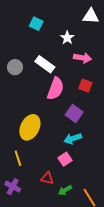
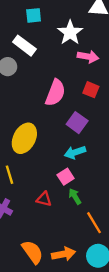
cyan square: (36, 24) -> (34, 15), turned -32
white star: (67, 38) -> (70, 33), size x1.5
white rectangle: (45, 64) -> (24, 46), moved
green arrow: (65, 190) -> (75, 196), moved, turned 88

